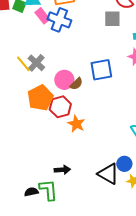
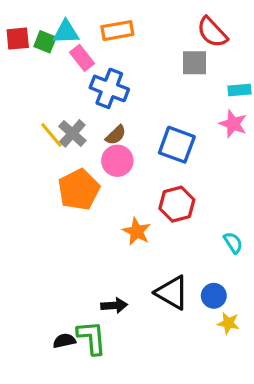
blue cross: (59, 20) -> (109, 88), moved
blue square: (101, 70) -> (177, 145), turned 30
brown semicircle: (76, 84) -> (116, 135), moved
red hexagon: (60, 107) -> (177, 204), moved
black triangle: (108, 174) -> (172, 293), moved

